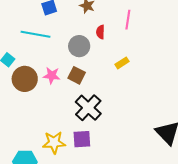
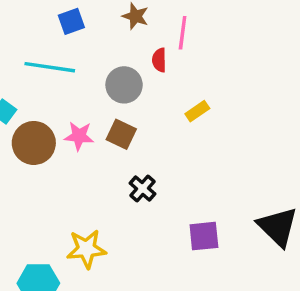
pink line: (128, 20) -> (183, 33), moved
black cross: (88, 108) -> (143, 188), size x0.6
purple square: (82, 139) -> (204, 236), moved

